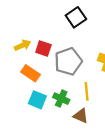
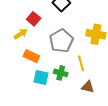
red square: (43, 48) -> (34, 19), moved, turned 32
brown triangle: (81, 116) -> (88, 87), moved

